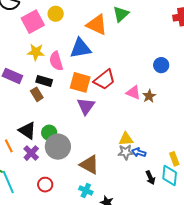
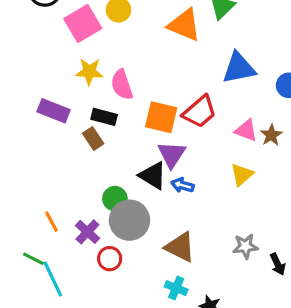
blue triangle: (80, 48) -> (239, 68), moved
black triangle: (27, 131) -> (153, 176), moved
yellow triangle: (126, 139) -> (242, 175), moved, turned -35
gray star: (126, 152) -> (245, 246), moved
blue arrow: (139, 152) -> (182, 185), moved
red circle: (45, 185) -> (110, 259), moved

